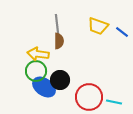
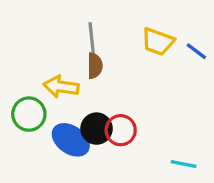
green circle: (36, 71) -> (29, 114), moved
red circle: (89, 97) -> (121, 130), moved, size x0.7

